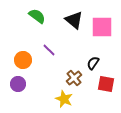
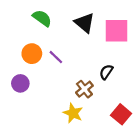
orange circle: (23, 60) -> (32, 54), moved
purple circle: (18, 84) -> (20, 83), moved
red square: (106, 84) -> (121, 114), moved, turned 30

